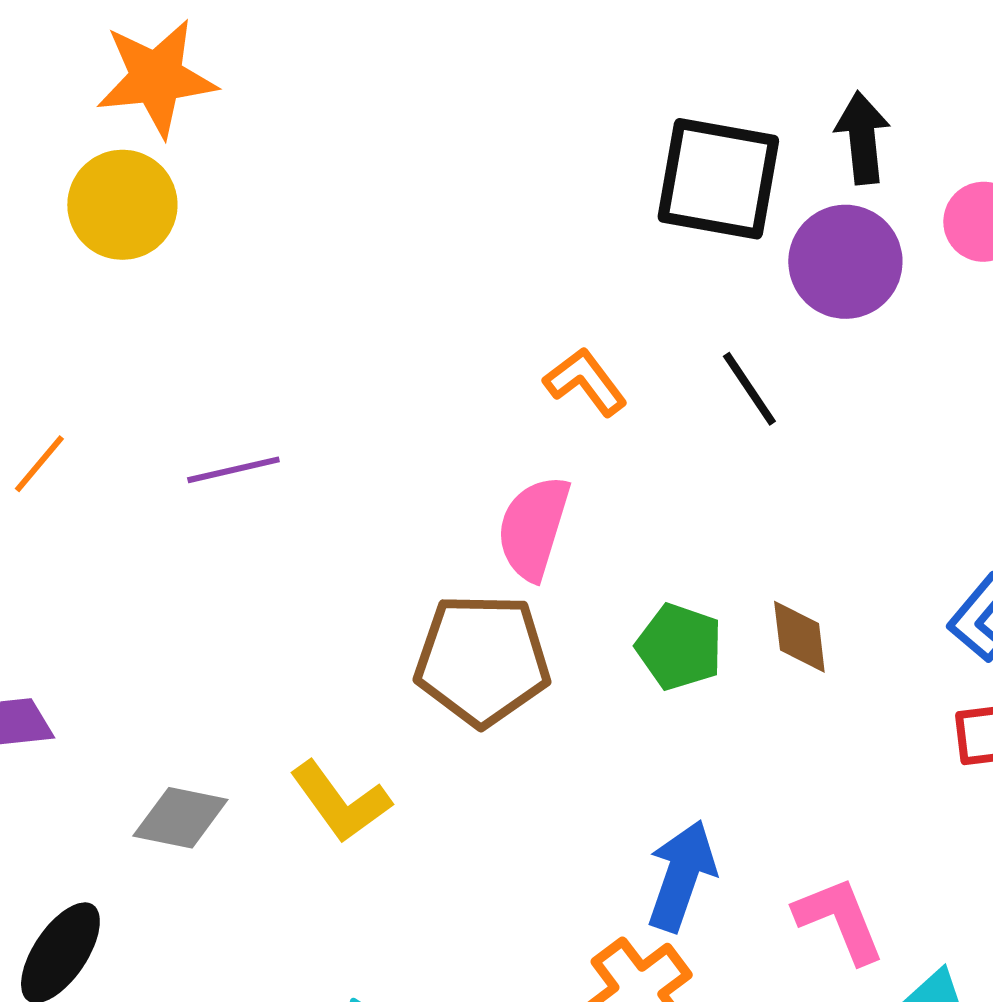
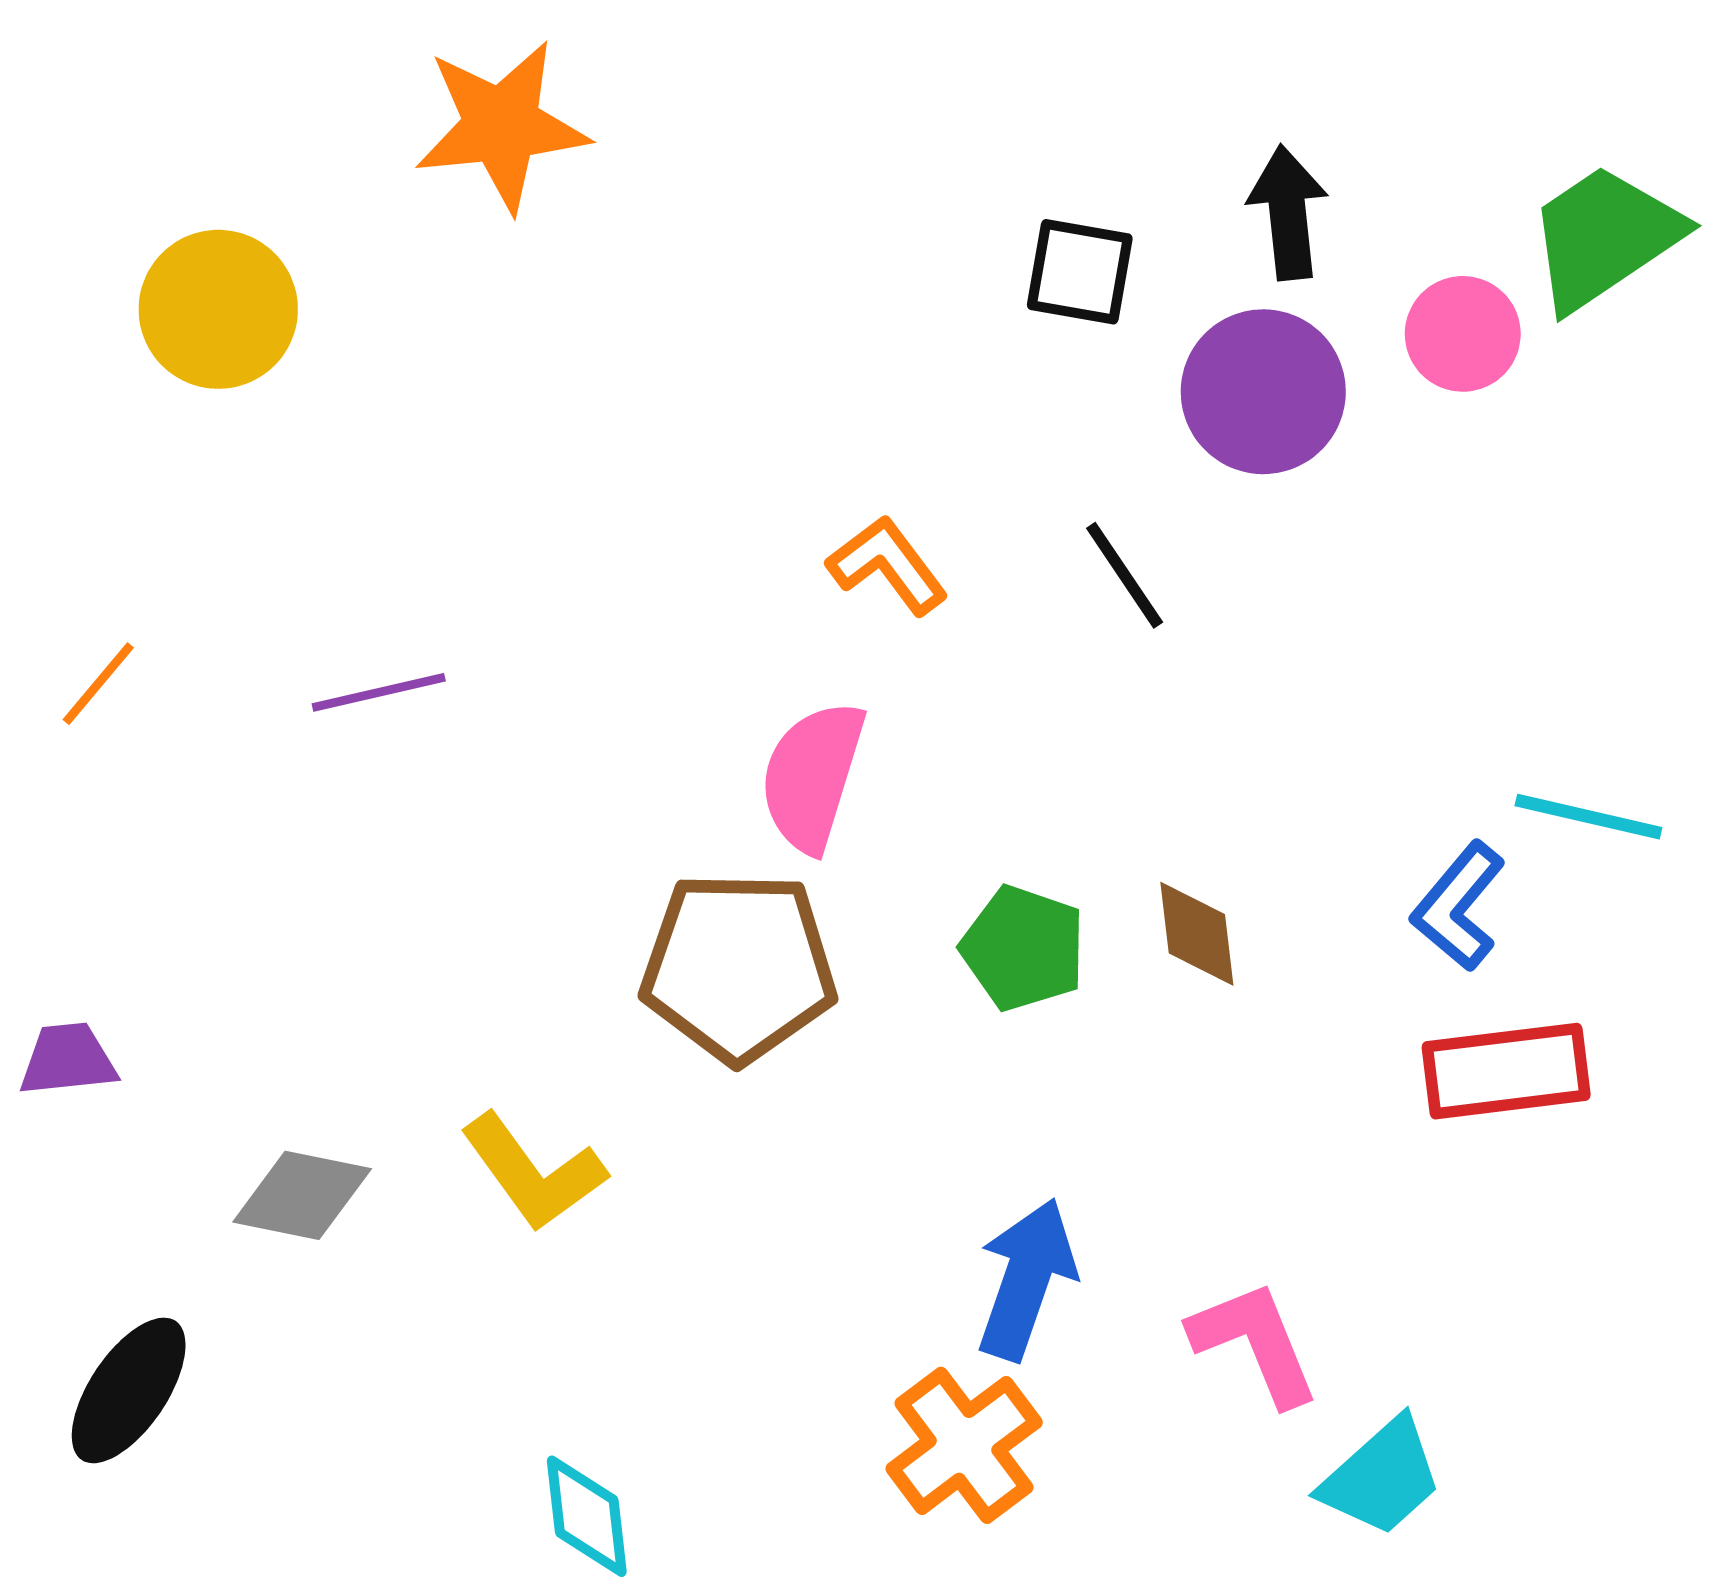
orange star: (156, 78) -> (502, 126), moved
black square: (718, 179) -> (1080, 272), size x0.6

